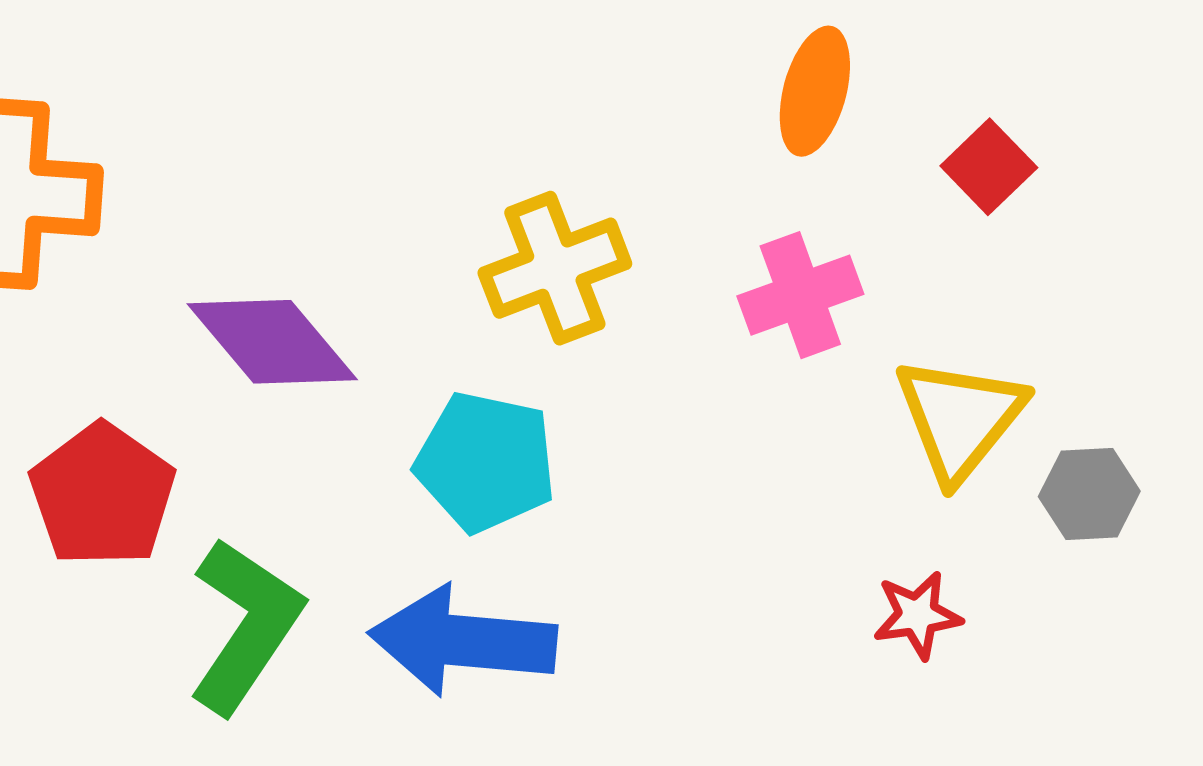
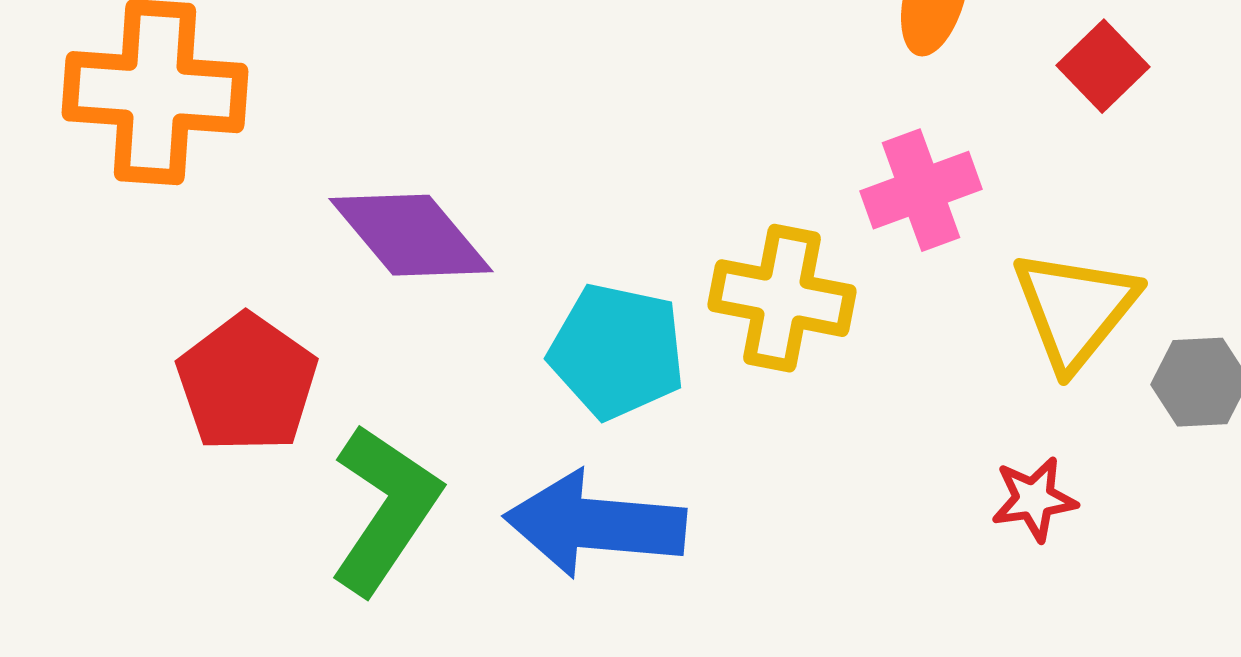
yellow cross: (555, 268) -> (782, 298), moved, turned 32

